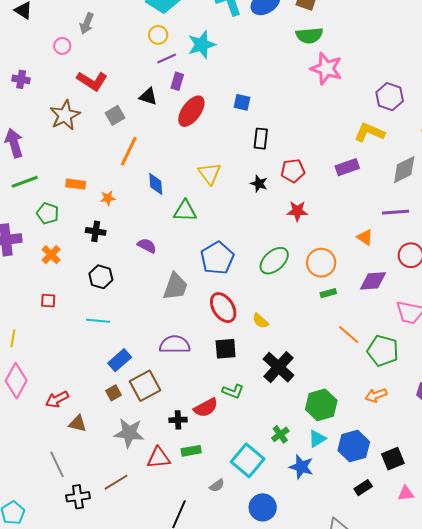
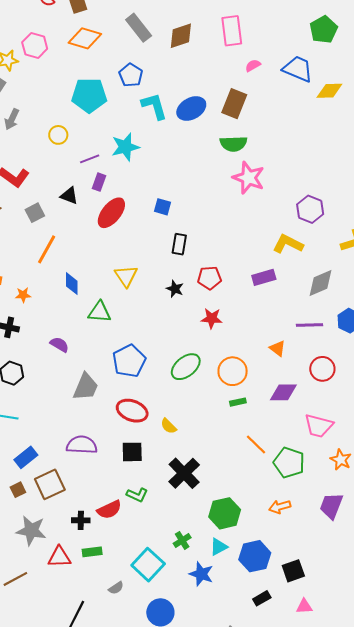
yellow circle: (158, 35) -> (58, 135), moved
red ellipse: (223, 308) -> (132, 411), turned -40

